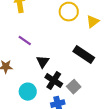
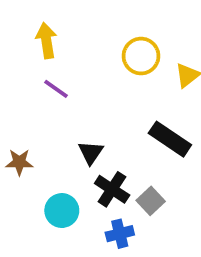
purple line: (25, 41) -> (56, 89), moved

